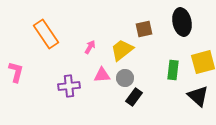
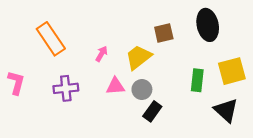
purple cross: (69, 86) -> (66, 88), moved

